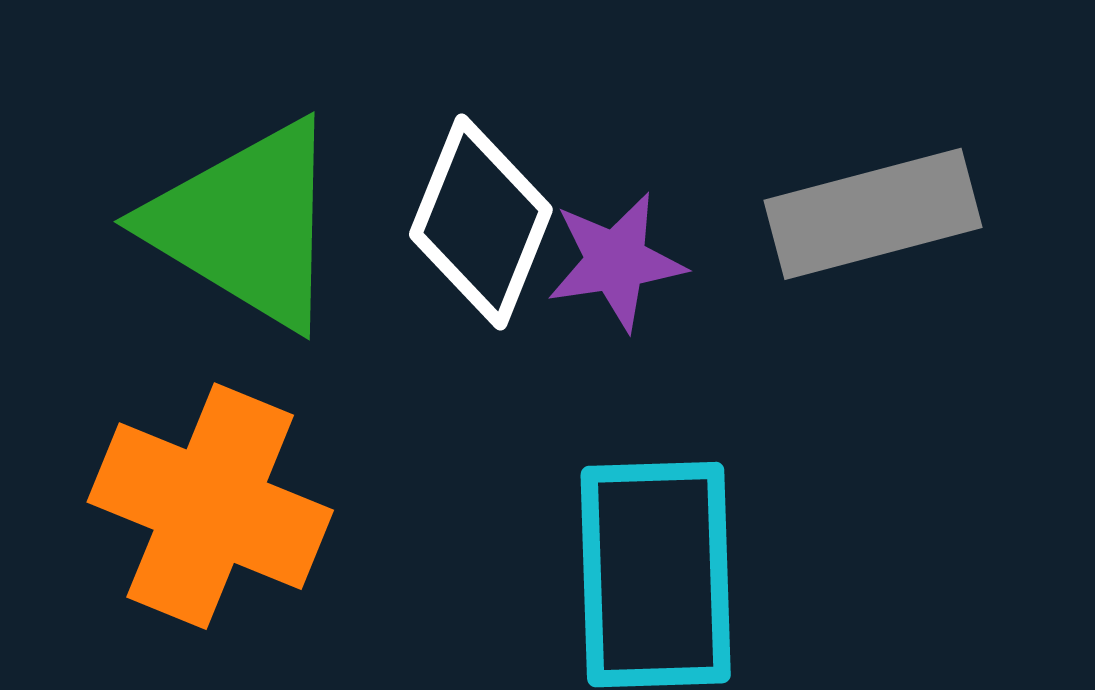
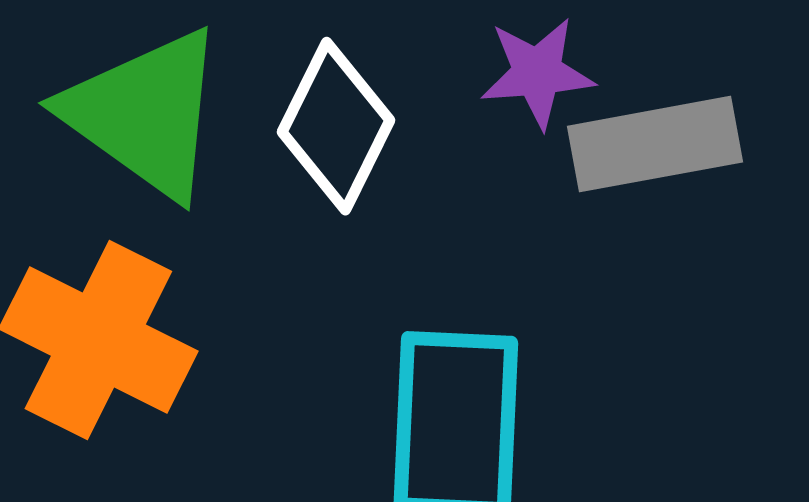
purple star: (616, 261) -> (537, 73), moved

